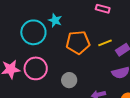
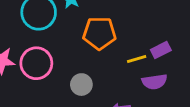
yellow line: (105, 43) -> (137, 59), moved

